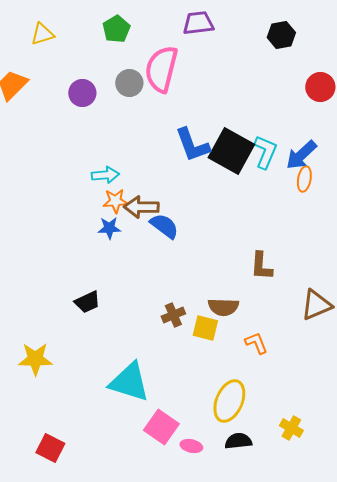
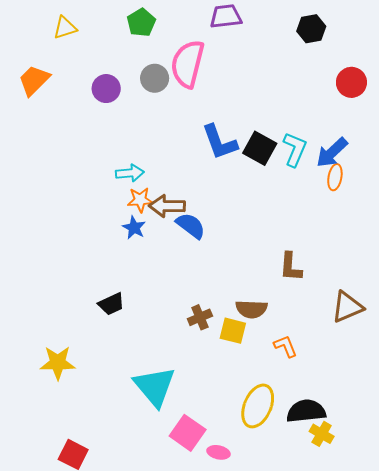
black square: (231, 151) -> (260, 148), size x0.7
blue star: (109, 228) -> (134, 228), turned 30
cyan triangle: (129, 382) -> (155, 386), turned 33
black semicircle: (238, 441) -> (306, 411), moved, size x1.4

